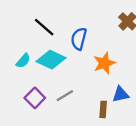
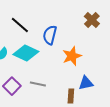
gray line: (65, 96) -> (38, 84), turned 42

